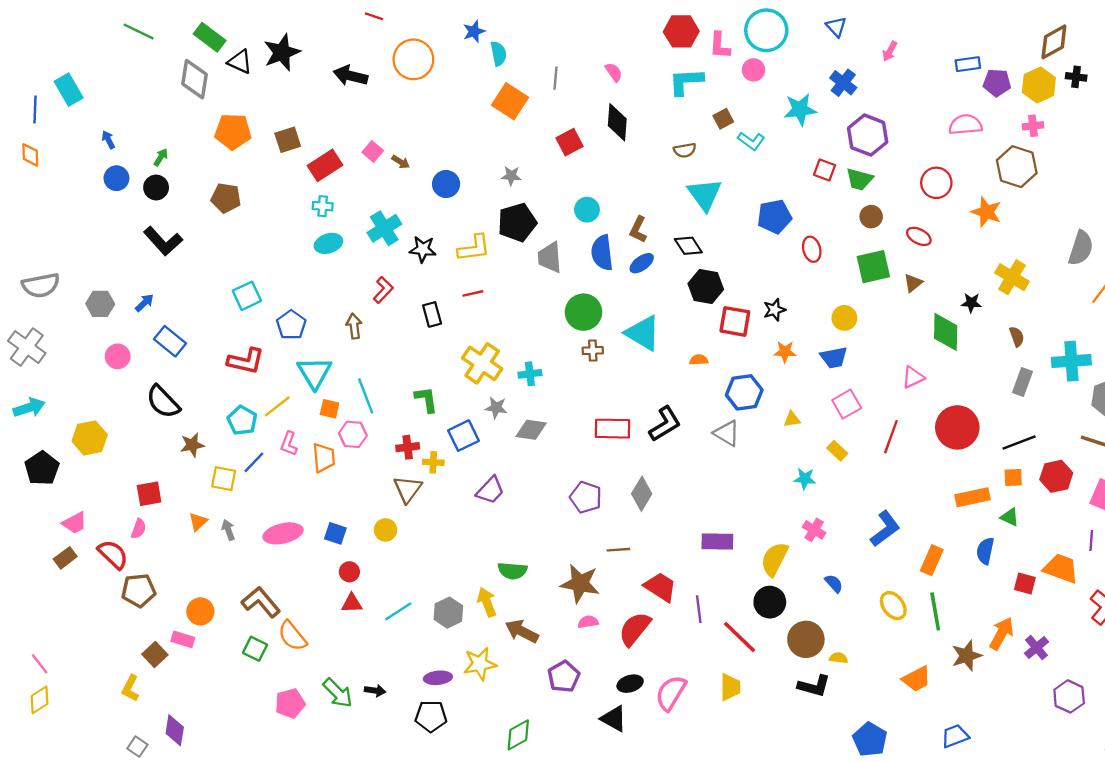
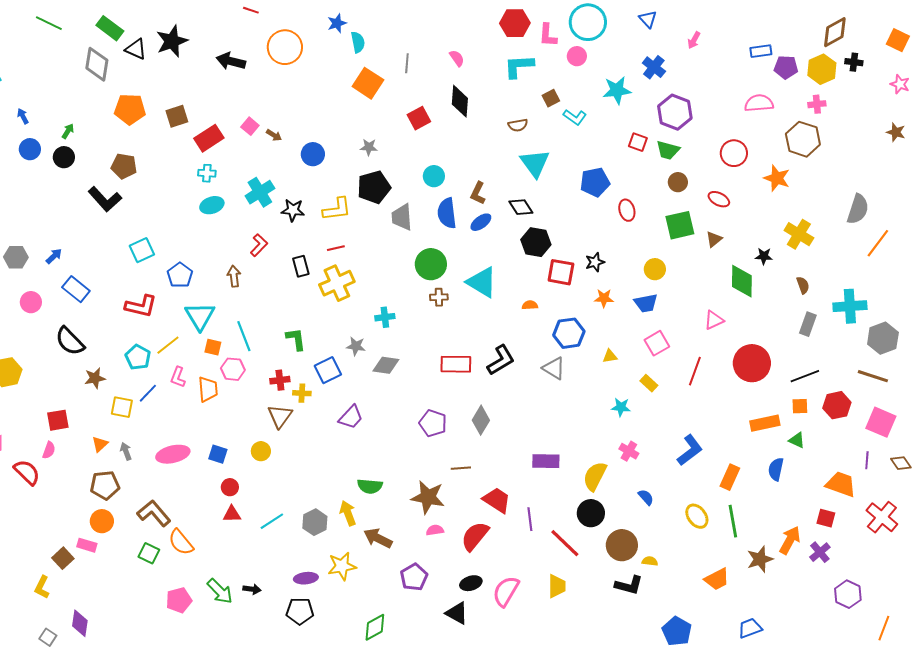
black L-shape: (163, 241) -> (105, 199), moved
yellow cross: (482, 363) -> (337, 283), moved, turned 32
red square: (1025, 583) -> (826, 518), moved
brown pentagon: (139, 590) -> (105, 485), moved

